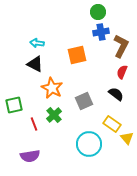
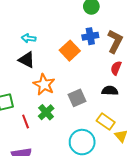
blue cross: (101, 32) -> (90, 36), moved
orange square: (77, 55) -> (70, 51), turned -30
black semicircle: (116, 94) -> (110, 91), turned -35

